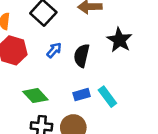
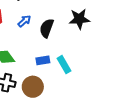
black star: (119, 40) -> (79, 19), turned 30

